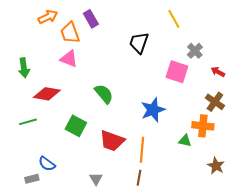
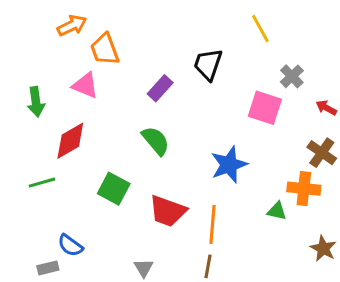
purple rectangle: (91, 19) -> (160, 88), moved, turned 72
pink triangle: (69, 59) -> (85, 85), moved
red diamond: (47, 94) -> (70, 141), turned -40

